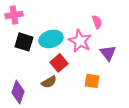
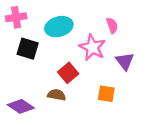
cyan ellipse: (51, 39) -> (59, 27), moved
brown semicircle: (49, 82) -> (57, 95), turned -140
purple diamond: (18, 92) -> (21, 106), turned -75

